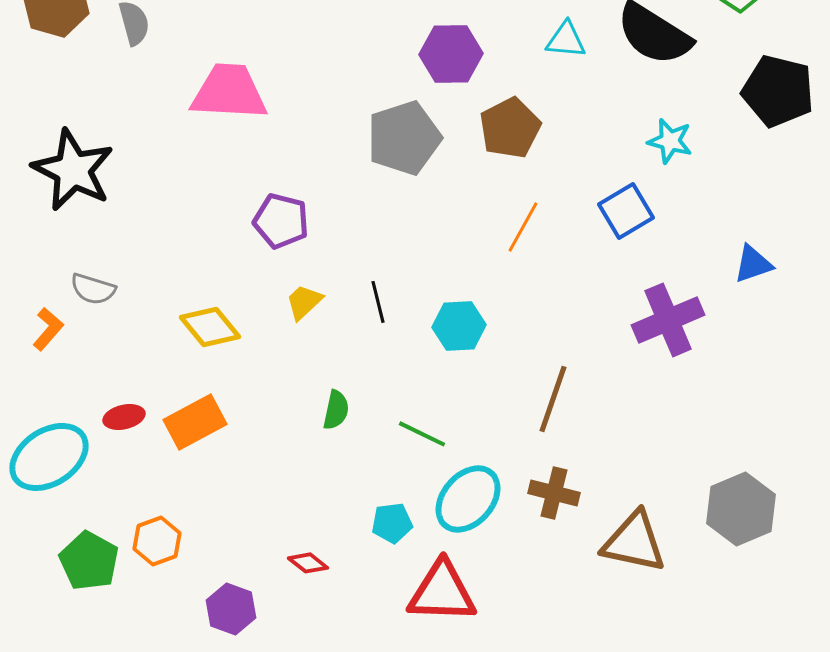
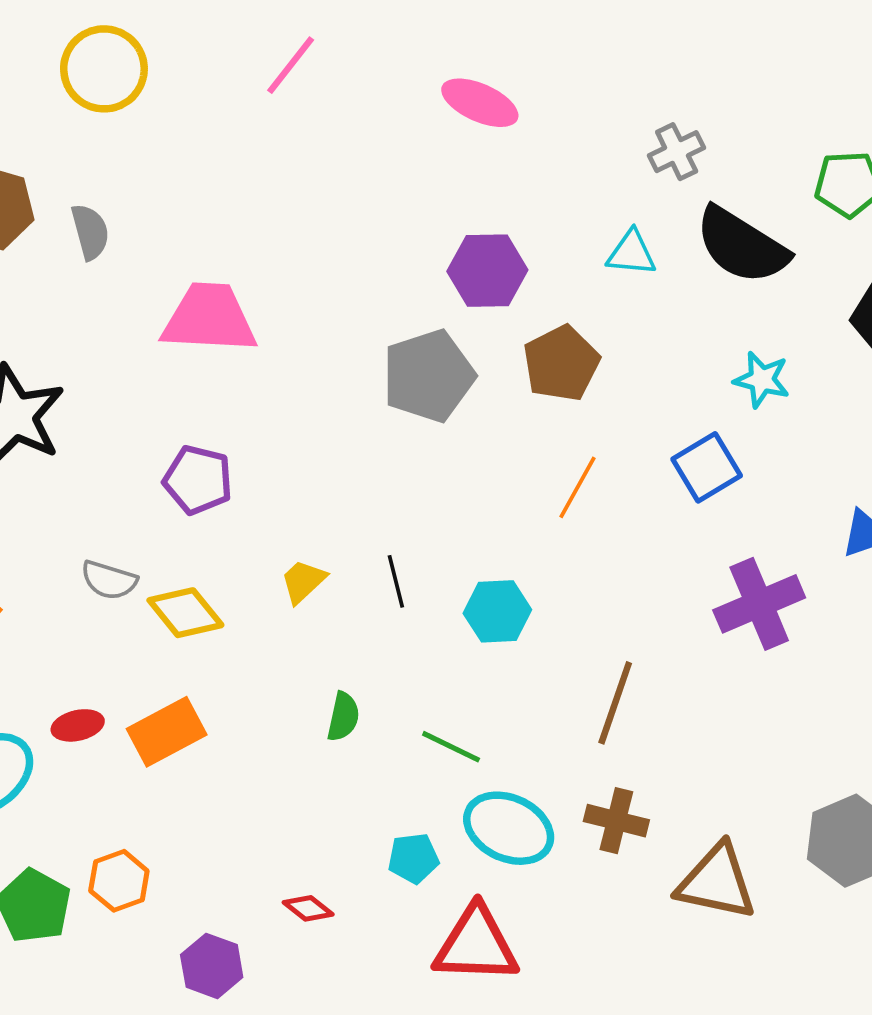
purple pentagon: (281, 221) -> (198, 480), moved
gray semicircle: (93, 289) -> (109, 580), moved
cyan ellipse: (468, 499) -> (509, 828), turned 74

